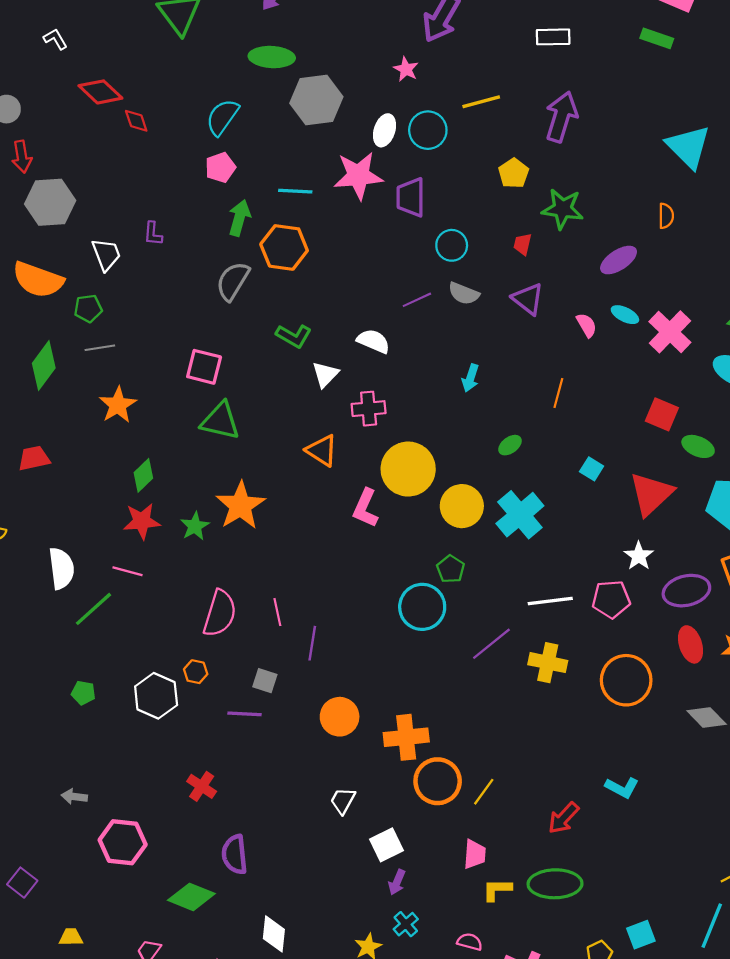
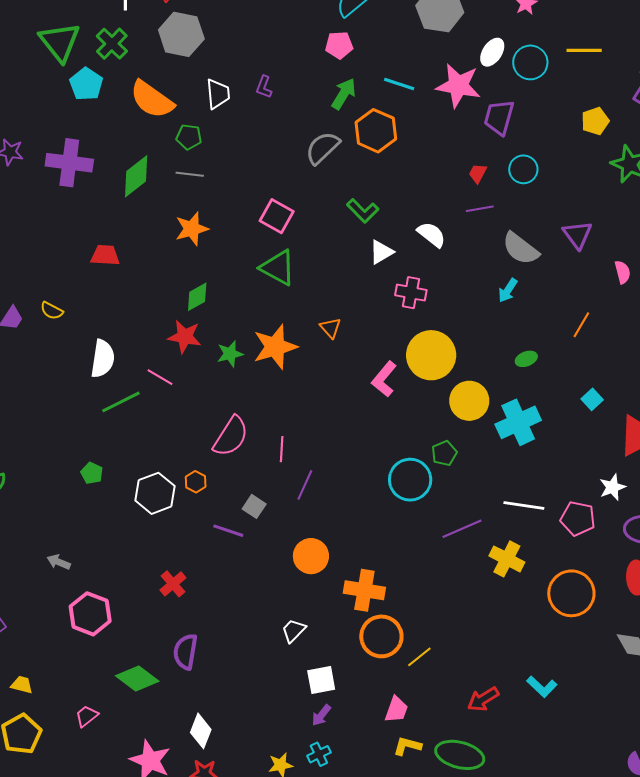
red trapezoid: (523, 244) -> (478, 173), moved
gray semicircle: (464, 293) -> (521, 249), moved, size x1.4
orange triangle: (322, 450) -> (331, 328), moved, size x0.7

